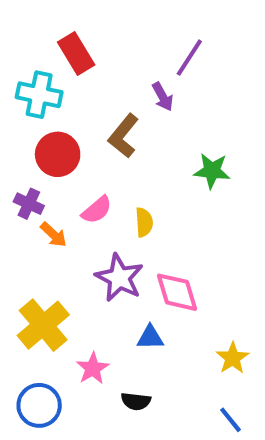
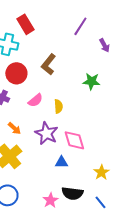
purple arrow: (163, 97) -> (104, 45), moved
orange arrow: (54, 235) -> (14, 128), moved
pink star: (93, 368) -> (50, 200), moved
black semicircle: (136, 401) -> (72, 193), moved, size x1.5

